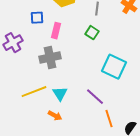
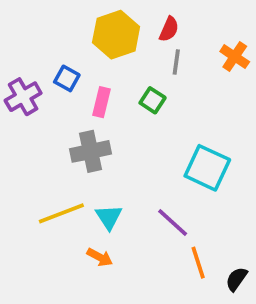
blue square: (37, 18) -> (67, 78), turned 32
green square: (92, 33) -> (153, 100), moved
purple cross: (13, 43) -> (23, 97), moved

